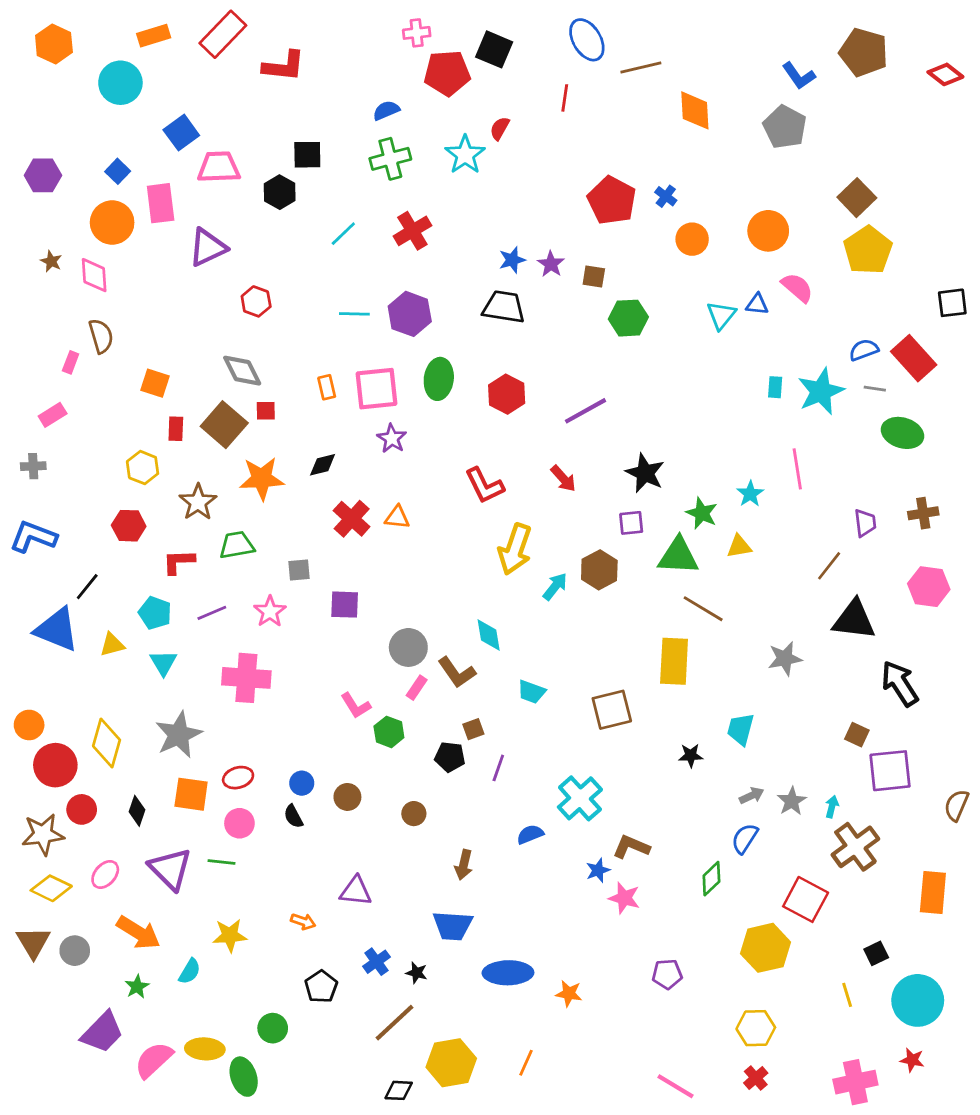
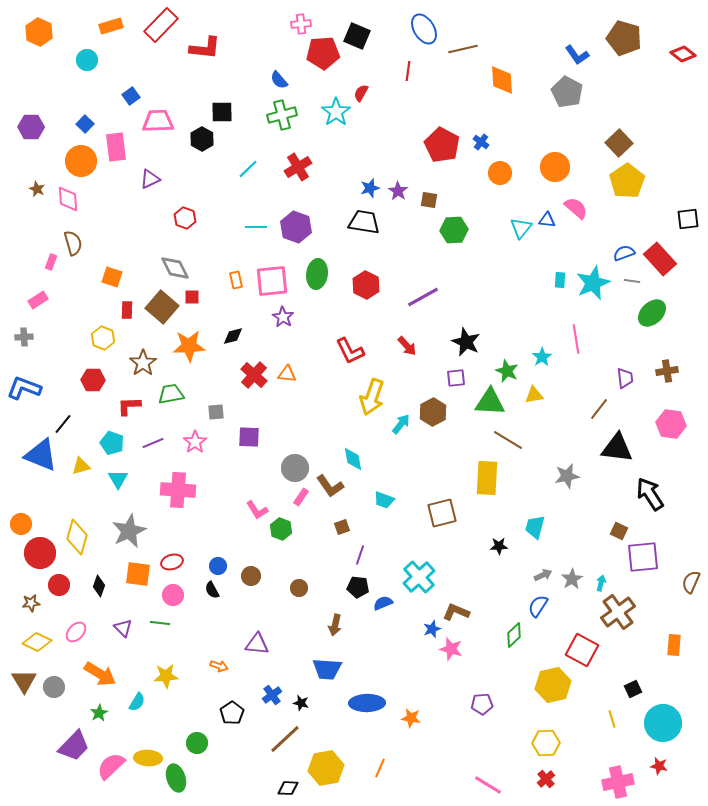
cyan circle: (120, 83) -> (87, 60), size x0.7
blue semicircle: (386, 110) -> (279, 80), turned -108
blue square: (181, 133) -> (131, 96), size x0.7
purple triangle: (208, 247) -> (150, 179), size x0.7
green ellipse: (902, 433) -> (652, 313), turned -60
black pentagon: (450, 757) -> (358, 587), moved
brown star: (43, 834) -> (31, 603), size x0.6
purple triangle: (170, 869) -> (123, 628), size x0.6
orange rectangle: (933, 892) -> (674, 645), size x0.7

